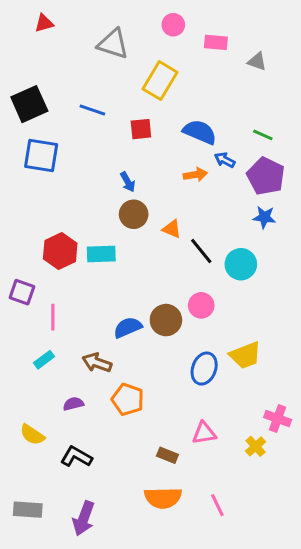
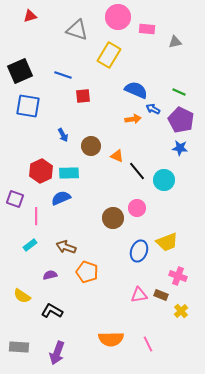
pink circle: (173, 25) -> (118, 17), size x1.6
gray triangle: (257, 61) -> (175, 42), turned -32
red square: (141, 129) -> (83, 96), moved
blue arrow: (128, 182) -> (63, 135), moved
blue semicircle: (128, 327) -> (61, 198), moved
pink cross: (278, 418) -> (178, 276), moved
yellow cross: (256, 446) -> (181, 311), moved
brown rectangle: (167, 455) -> (161, 295), moved

